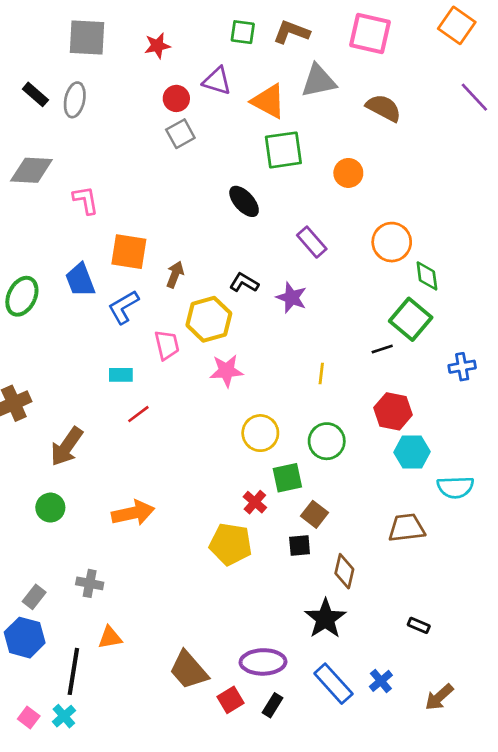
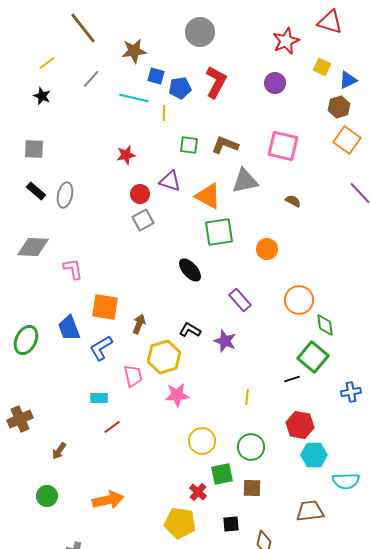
gray square: (87, 38) -> (34, 149), moved, size x0.7
brown semicircle: (384, 108) -> (293, 201), size x0.6
brown arrow: (67, 447) -> (59, 451), size x0.6
brown square: (314, 514) -> (252, 488), moved, turned -36

